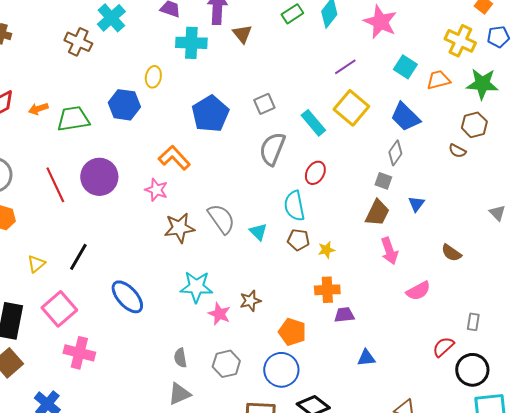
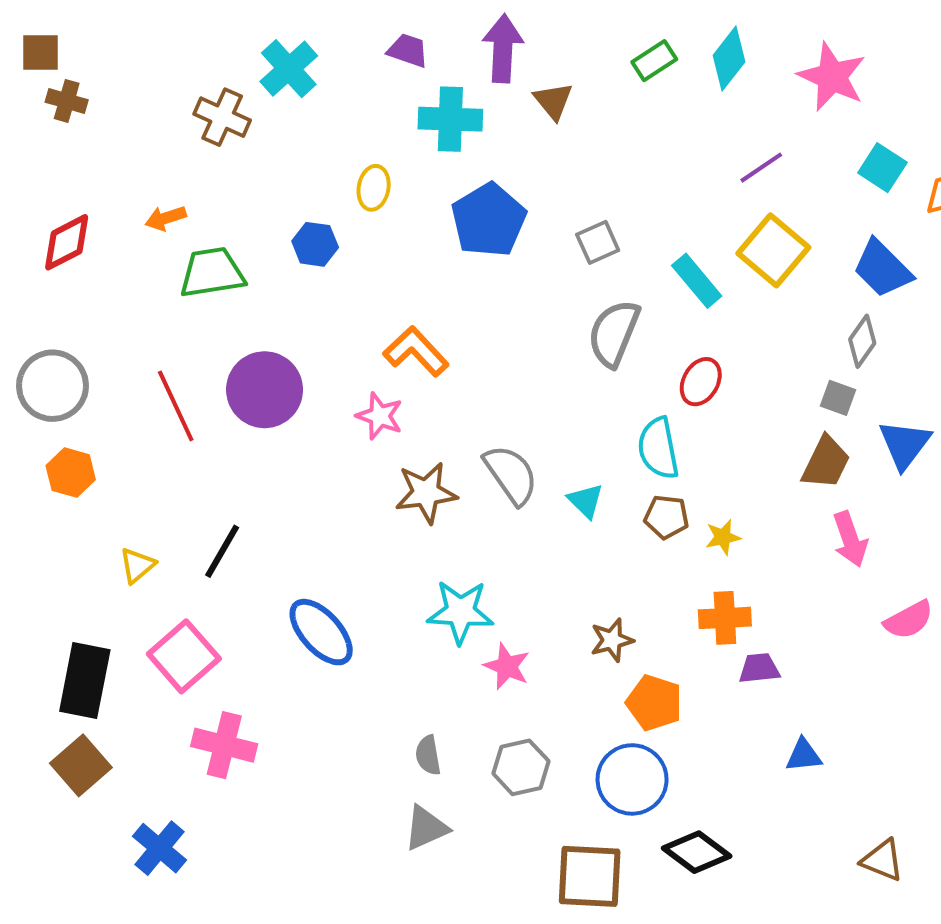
blue hexagon: (124, 105) -> (315, 244), size x0.7
orange arrow: (38, 109) -> (166, 218), moved
blue pentagon: (210, 114) -> (489, 220), moved
blue triangle: (416, 204) -> (905, 444), size x1.6
brown star: (250, 301) -> (612, 640), moved

